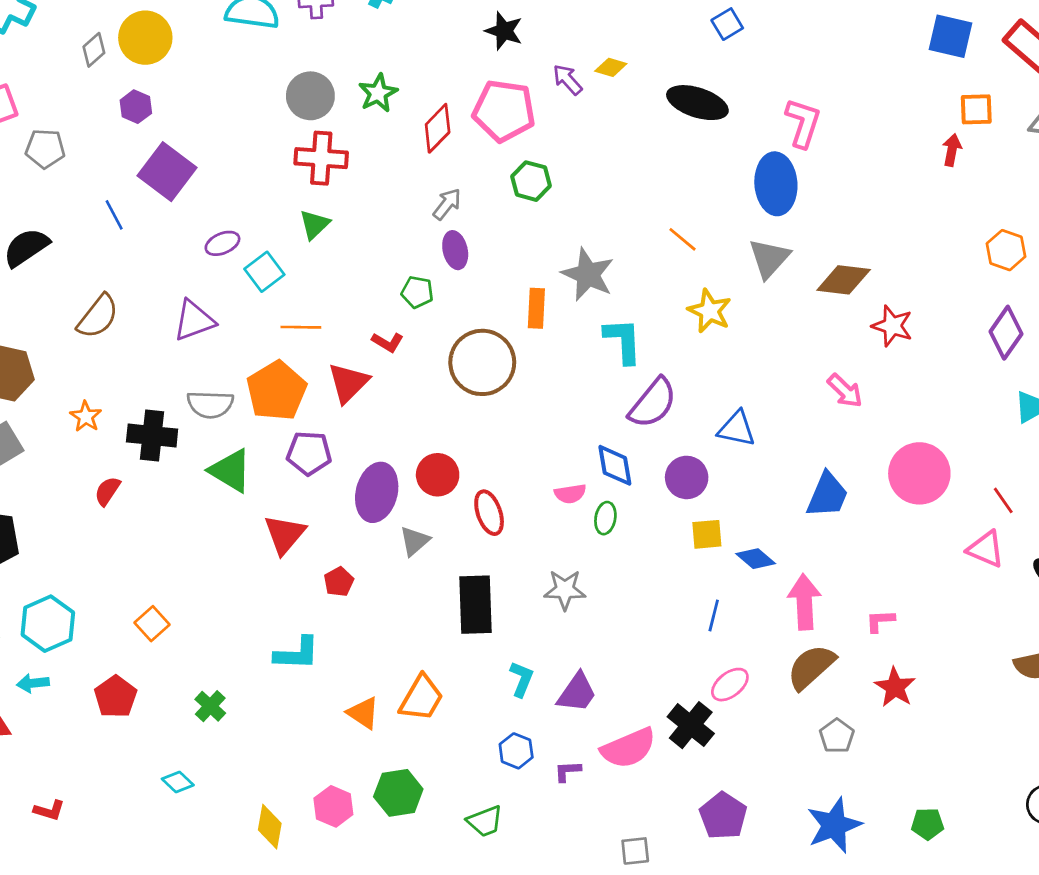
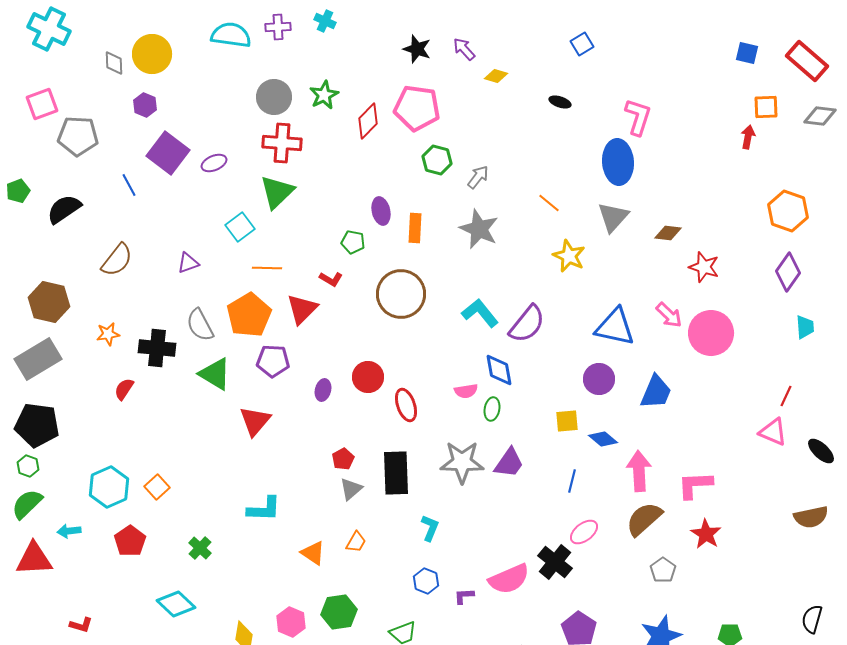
blue square: (950, 36) -> (747, 53), size x0.7
gray diamond: (94, 50) -> (114, 63), turned -50
purple arrow: (568, 80) -> (464, 49), moved
black ellipse: (697, 103) -> (560, 102), size x0.5
gray pentagon: (45, 149) -> (78, 136), size x1.4
gray arrow: (447, 204) -> (478, 177), moved
green triangle: (314, 224) -> (277, 192), size x1.5
purple ellipse: (222, 243) -> (214, 163), moved
orange hexagon: (1006, 250) -> (788, 211), size x1.4
brown diamond: (844, 280) -> (668, 233), size x0.7
orange rectangle: (536, 308) -> (415, 228), moved
purple triangle: (194, 320) -> (188, 263), size x0.7
cyan L-shape: (623, 341) -> (480, 313), moved, turned -36
gray semicircle: (210, 404) -> (200, 325), turned 60
orange star: (86, 417) -> (108, 334), turned 30
blue triangle: (737, 429) -> (615, 327), moved, size x1.4
pink circle: (919, 473) -> (711, 333), moved
purple circle: (687, 477) -> (599, 379), moved
purple ellipse: (377, 492) -> (323, 390), size x0.5
red line: (1003, 500) -> (786, 396), turned 60
gray triangle: (415, 541) -> (351, 489), moved
red pentagon: (339, 582) -> (343, 459), moved
gray star: (565, 590) -> (462, 462), size x1.4
pink L-shape: (880, 621) -> (695, 485), size x1.6
cyan hexagon: (48, 624) -> (109, 487), moved
purple trapezoid: (577, 693) -> (509, 463), moved
orange trapezoid: (421, 698) -> (356, 542), size x0.6
cyan diamond: (178, 782) -> (176, 604), size x1.6

